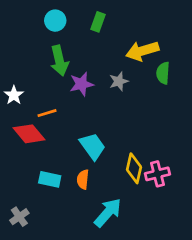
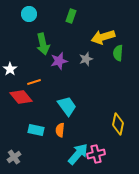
cyan circle: (55, 21) -> (29, 14), moved
yellow diamond: (134, 168) -> (118, 124), moved
pink cross: (157, 174) -> (96, 154), moved

